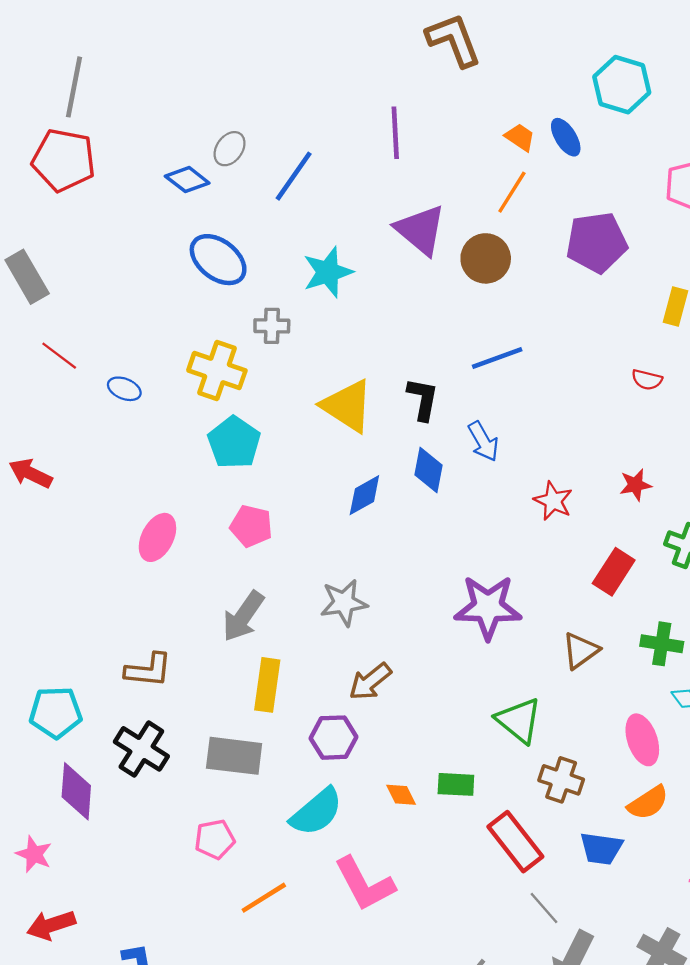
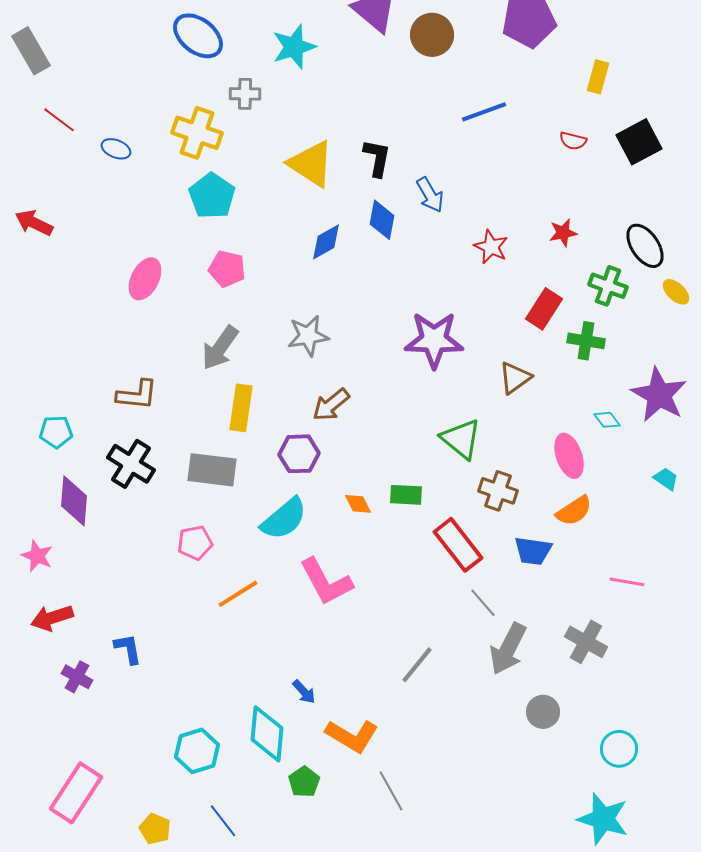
blue line: (497, 358) -> (484, 112), moved
green cross: (662, 644) -> (586, 341), moved
cyan pentagon: (56, 712) -> (56, 432), size x0.7

